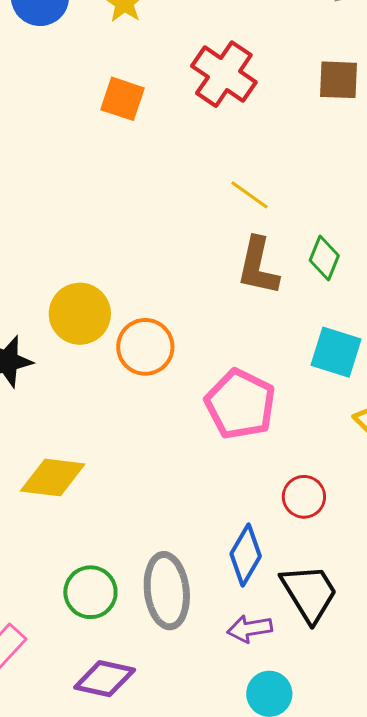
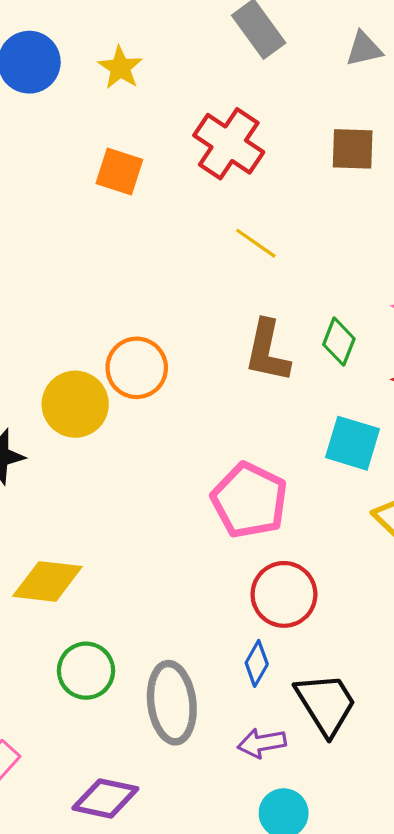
yellow line: (250, 195) -> (256, 243), moved
orange circle: (145, 347) -> (137, 368), moved
red circle: (304, 497) -> (284, 594), moved, size x1.4
blue diamond: (246, 555) -> (257, 663), size x0.7
green circle: (90, 592) -> (86, 671), moved

